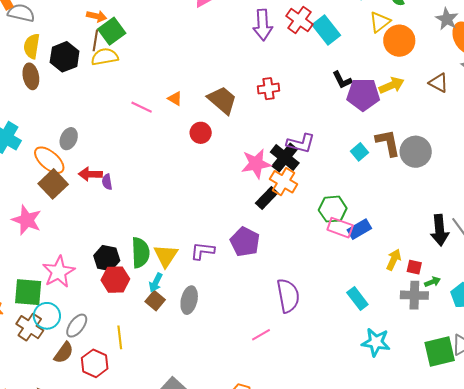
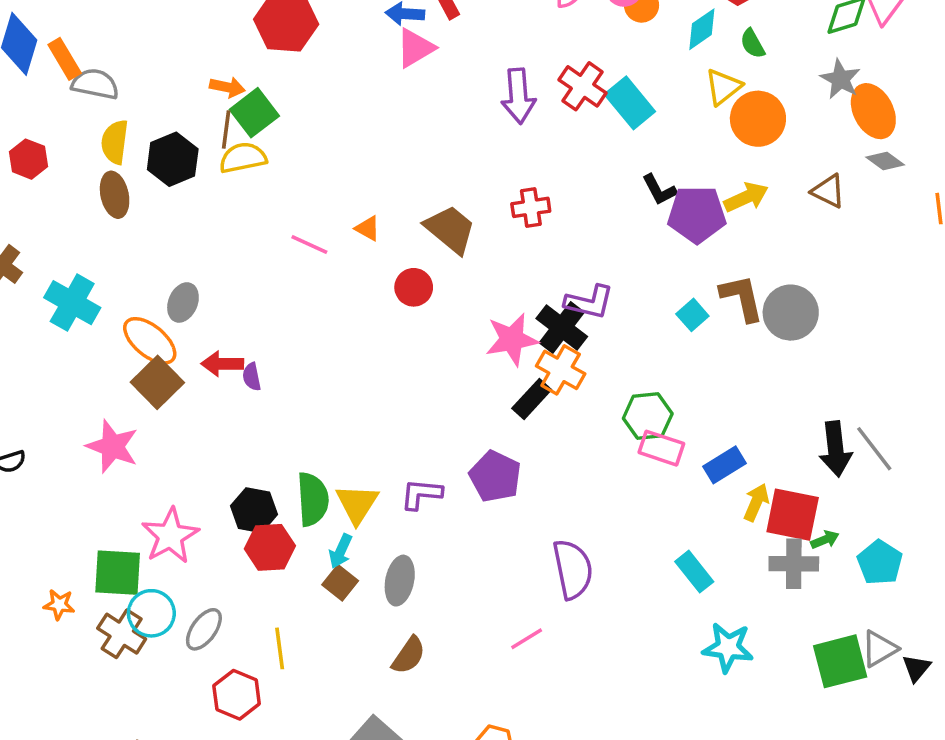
blue rectangle: (359, 229) -> (724, 465), moved
red square: (414, 267) -> (793, 515), size x2.0
brown semicircle: (64, 353) -> (409, 655), moved

